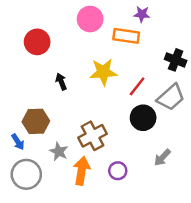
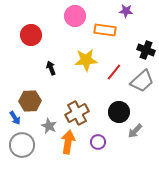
purple star: (142, 14) -> (126, 11), moved
black circle: (143, 118) -> (119, 112), moved

